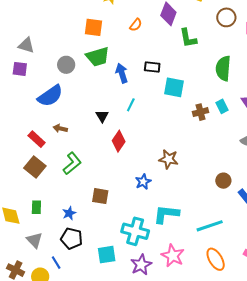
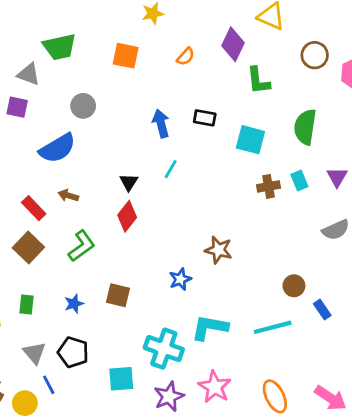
green trapezoid: (98, 57) -> (59, 47), moved
cyan square: (174, 87) -> (250, 140), moved
red diamond: (119, 141) -> (127, 216), moved
blue star: (69, 213) -> (74, 304), moved
cyan line: (210, 226) -> (273, 327), moved
gray triangle: (34, 240) -> (34, 353), moved

